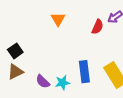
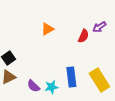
orange triangle: (58, 19) -> (47, 29), turned 32

